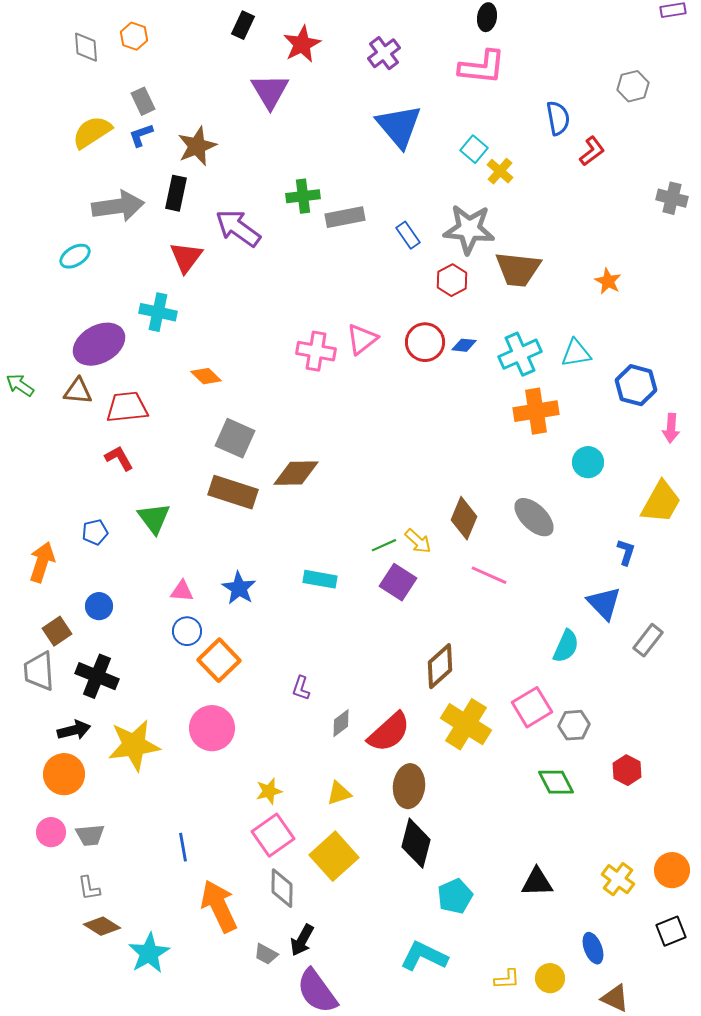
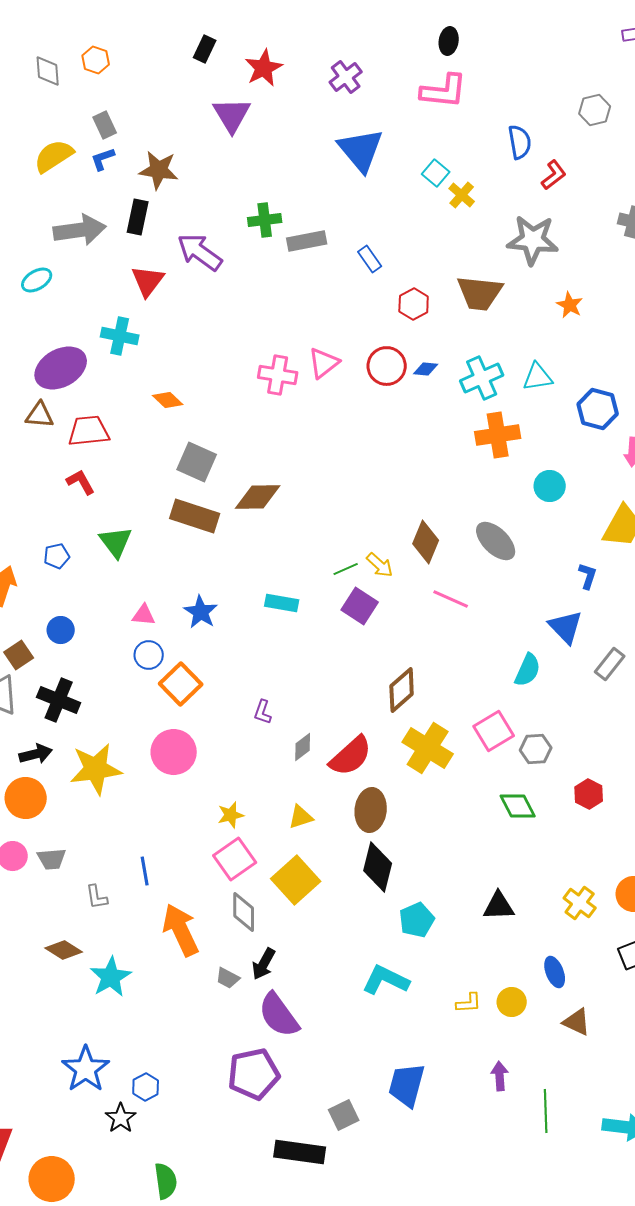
brown star: (197, 146) -> (159, 170), turned 30
gray star: (469, 229) -> (533, 240), moved
gray L-shape: (89, 888) -> (97, 897), moved

